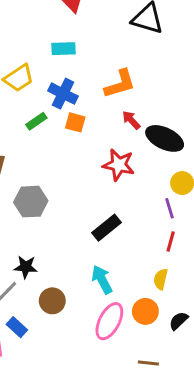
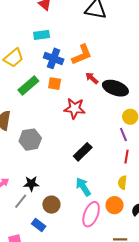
blue cross: (63, 94) -> (54, 58), moved
green rectangle: (36, 121) -> (28, 85), size x1.5
red star: (119, 165) -> (75, 108), moved
blue rectangle: (17, 327) -> (39, 225), moved

